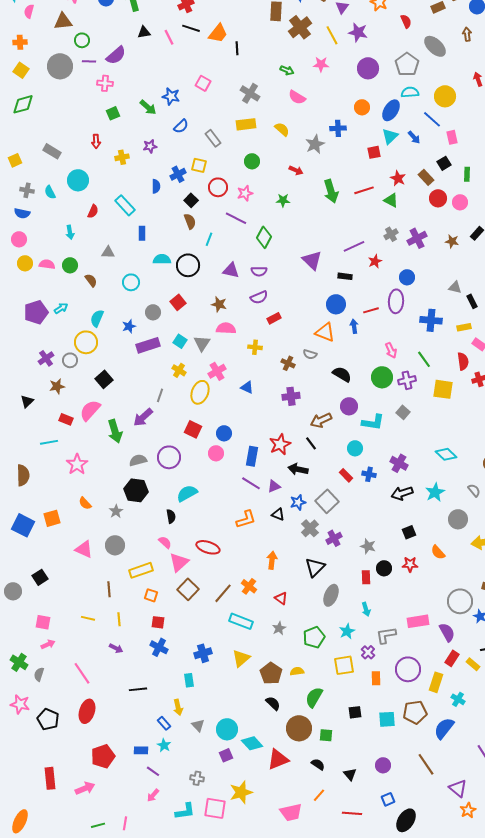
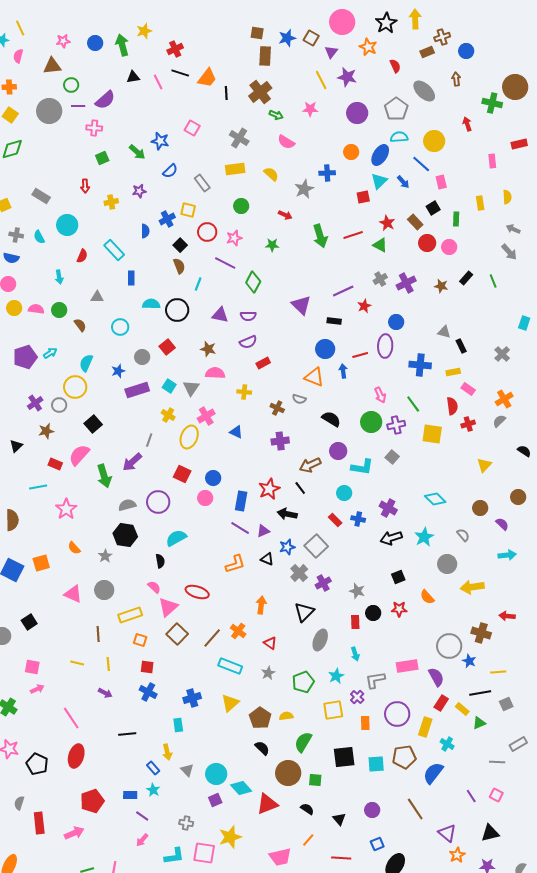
brown cross: (300, 27) -> (260, 92), moved
gray semicircle: (39, 674) -> (19, 803), moved
black square: (355, 712) -> (344, 757), size x1.6

